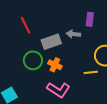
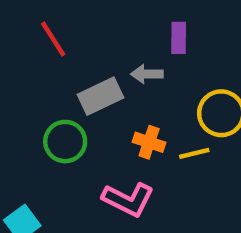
red line: (26, 25) -> (53, 39), moved
orange cross: (55, 65) -> (149, 142), moved

